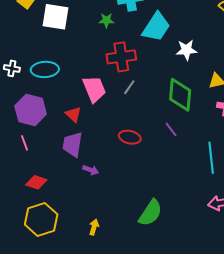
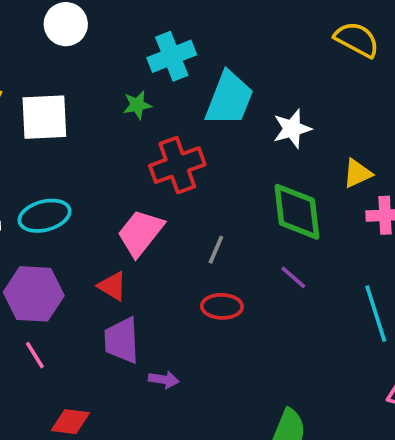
gray line: (129, 87) -> (216, 250), moved
pink trapezoid: (94, 89) -> (141, 233), turned -108

